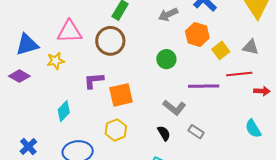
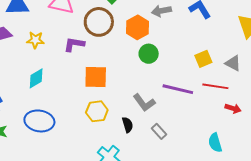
orange hexagon: (197, 35) -> (137, 27), moved
yellow star: (56, 61) -> (35, 40), moved
purple L-shape: (94, 81) -> (74, 44), moved
yellow hexagon: (116, 130) -> (97, 111), moved

